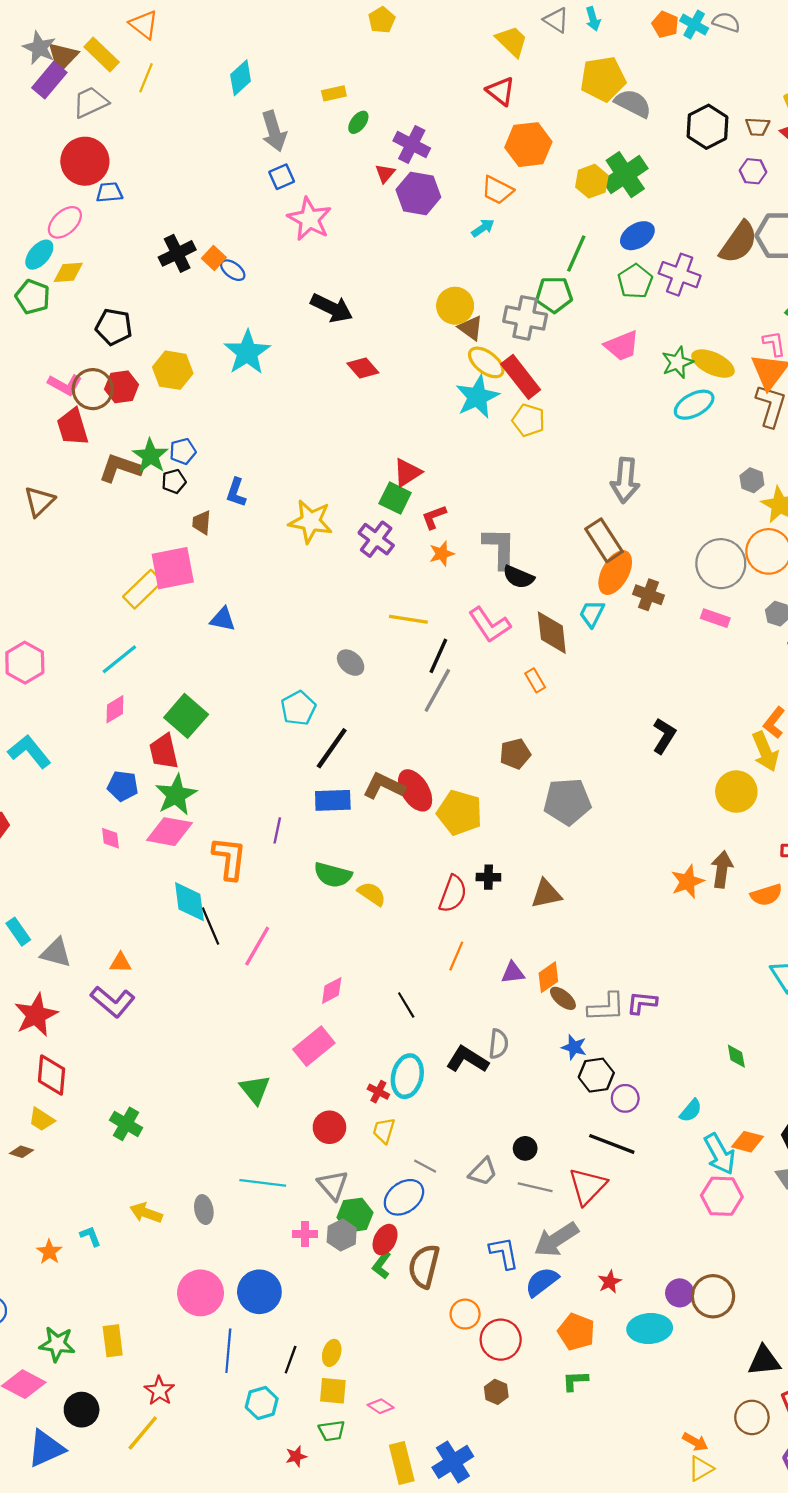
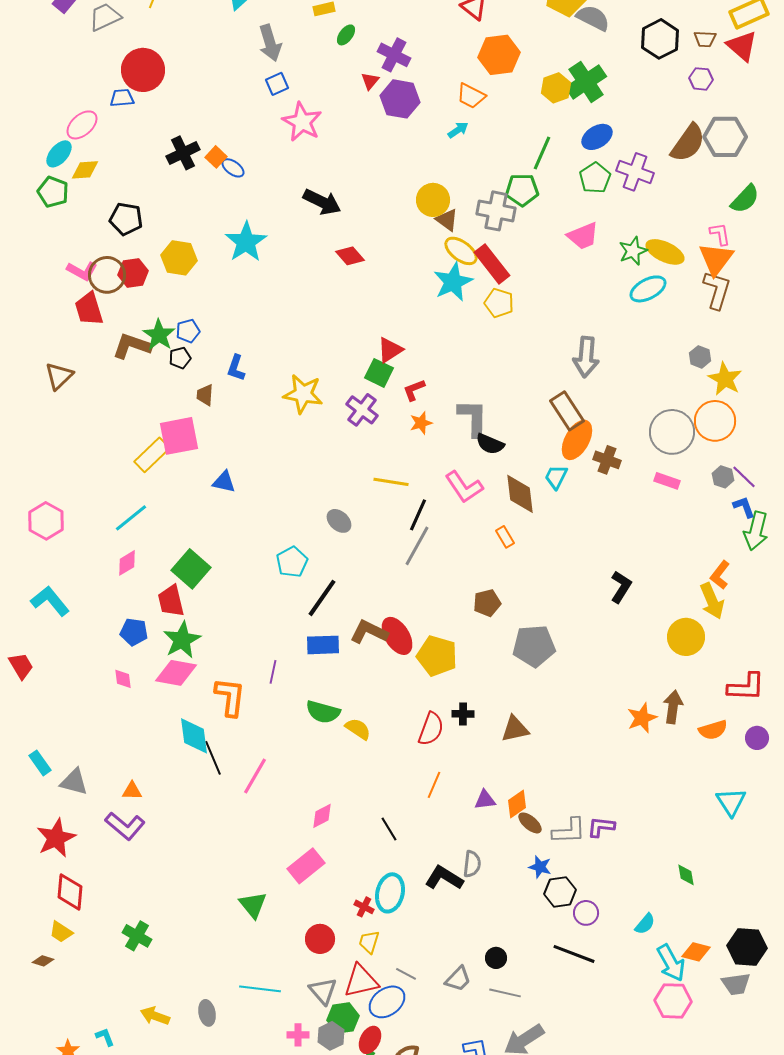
red circle: (85, 161) -> (143, 70), moved
red triangle: (587, 1186) -> (361, 981), moved, turned 33

